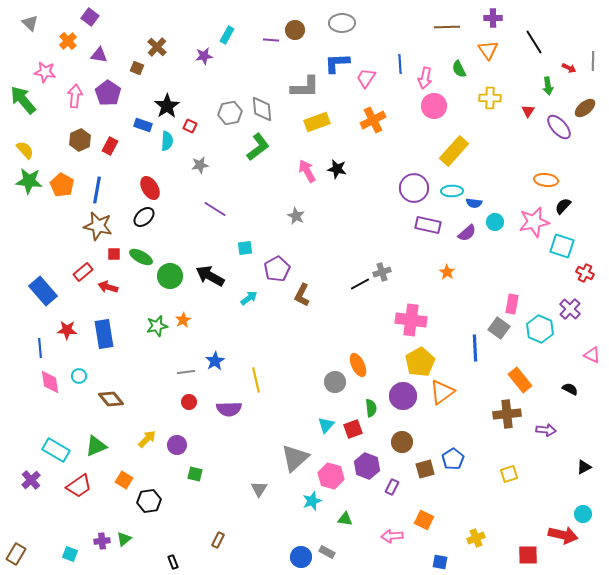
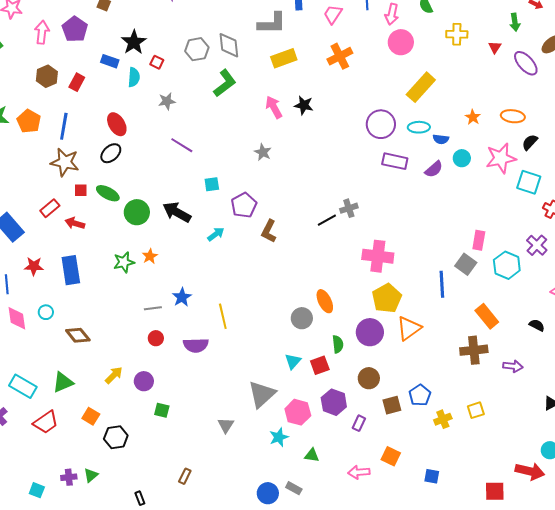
orange star: (447, 272) -> (473, 117), moved
yellow cross: (476, 538) -> (443, 419), moved
blue square: (440, 562) -> (432, 476), moved

